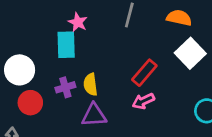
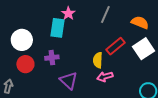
red rectangle: (144, 73) -> (116, 46), moved
yellow semicircle: (91, 84) -> (98, 60), moved
purple triangle: (94, 115) -> (69, 81), turned 36

